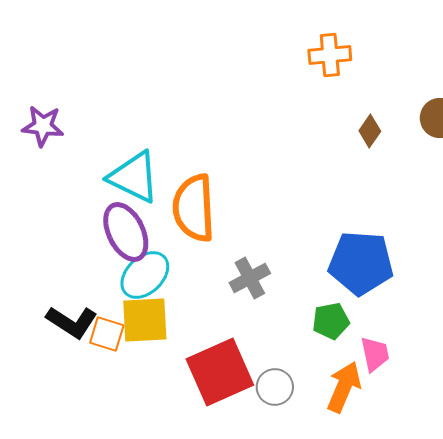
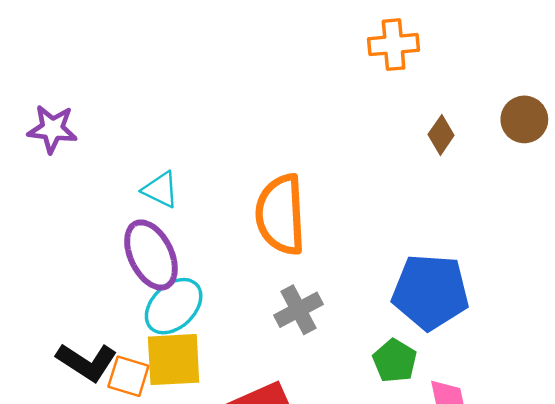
cyan triangle: (134, 177) -> (161, 190), size x0.6
orange semicircle: (194, 208) -> (281, 215), moved
green pentagon: (331, 321) -> (395, 361), turned -30

